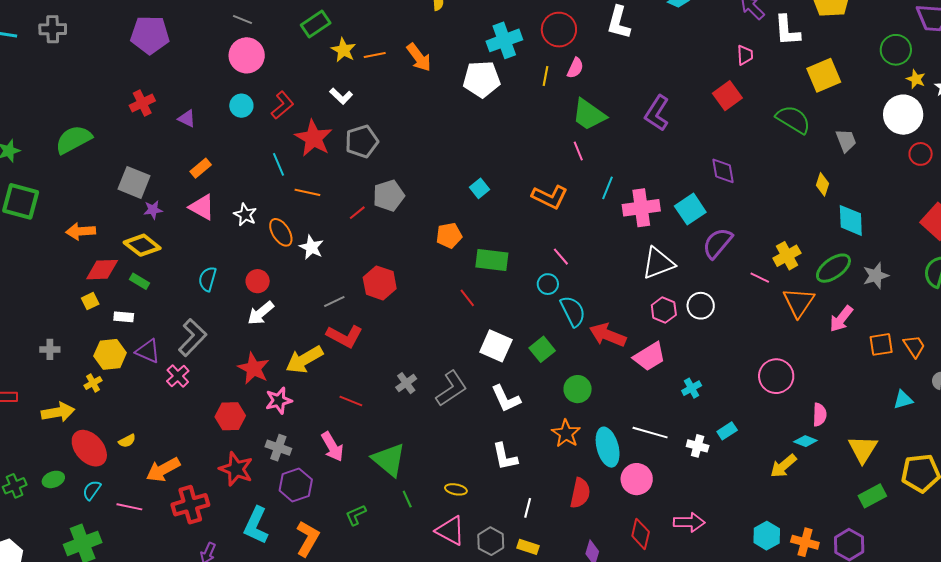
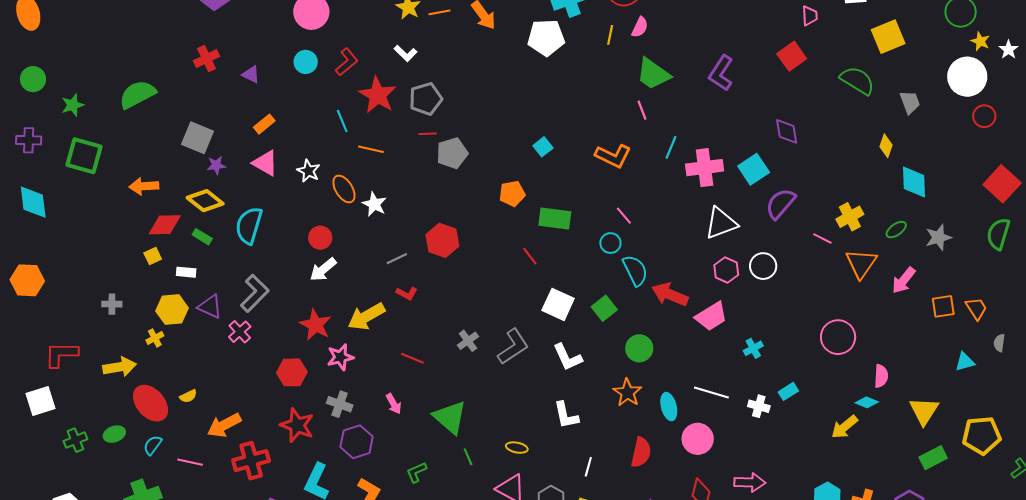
red line: (357, 213) -> (428, 134), moved, turned 36
green ellipse: (833, 268) -> (896, 230), size x0.6
cyan semicircle: (207, 279) -> (249, 225), moved, size x1.5
red L-shape: (345, 336) -> (407, 293), size x0.6
pink arrow: (332, 447) -> (394, 404), size x0.7
cyan ellipse: (608, 447) -> (669, 407), size x0.7

